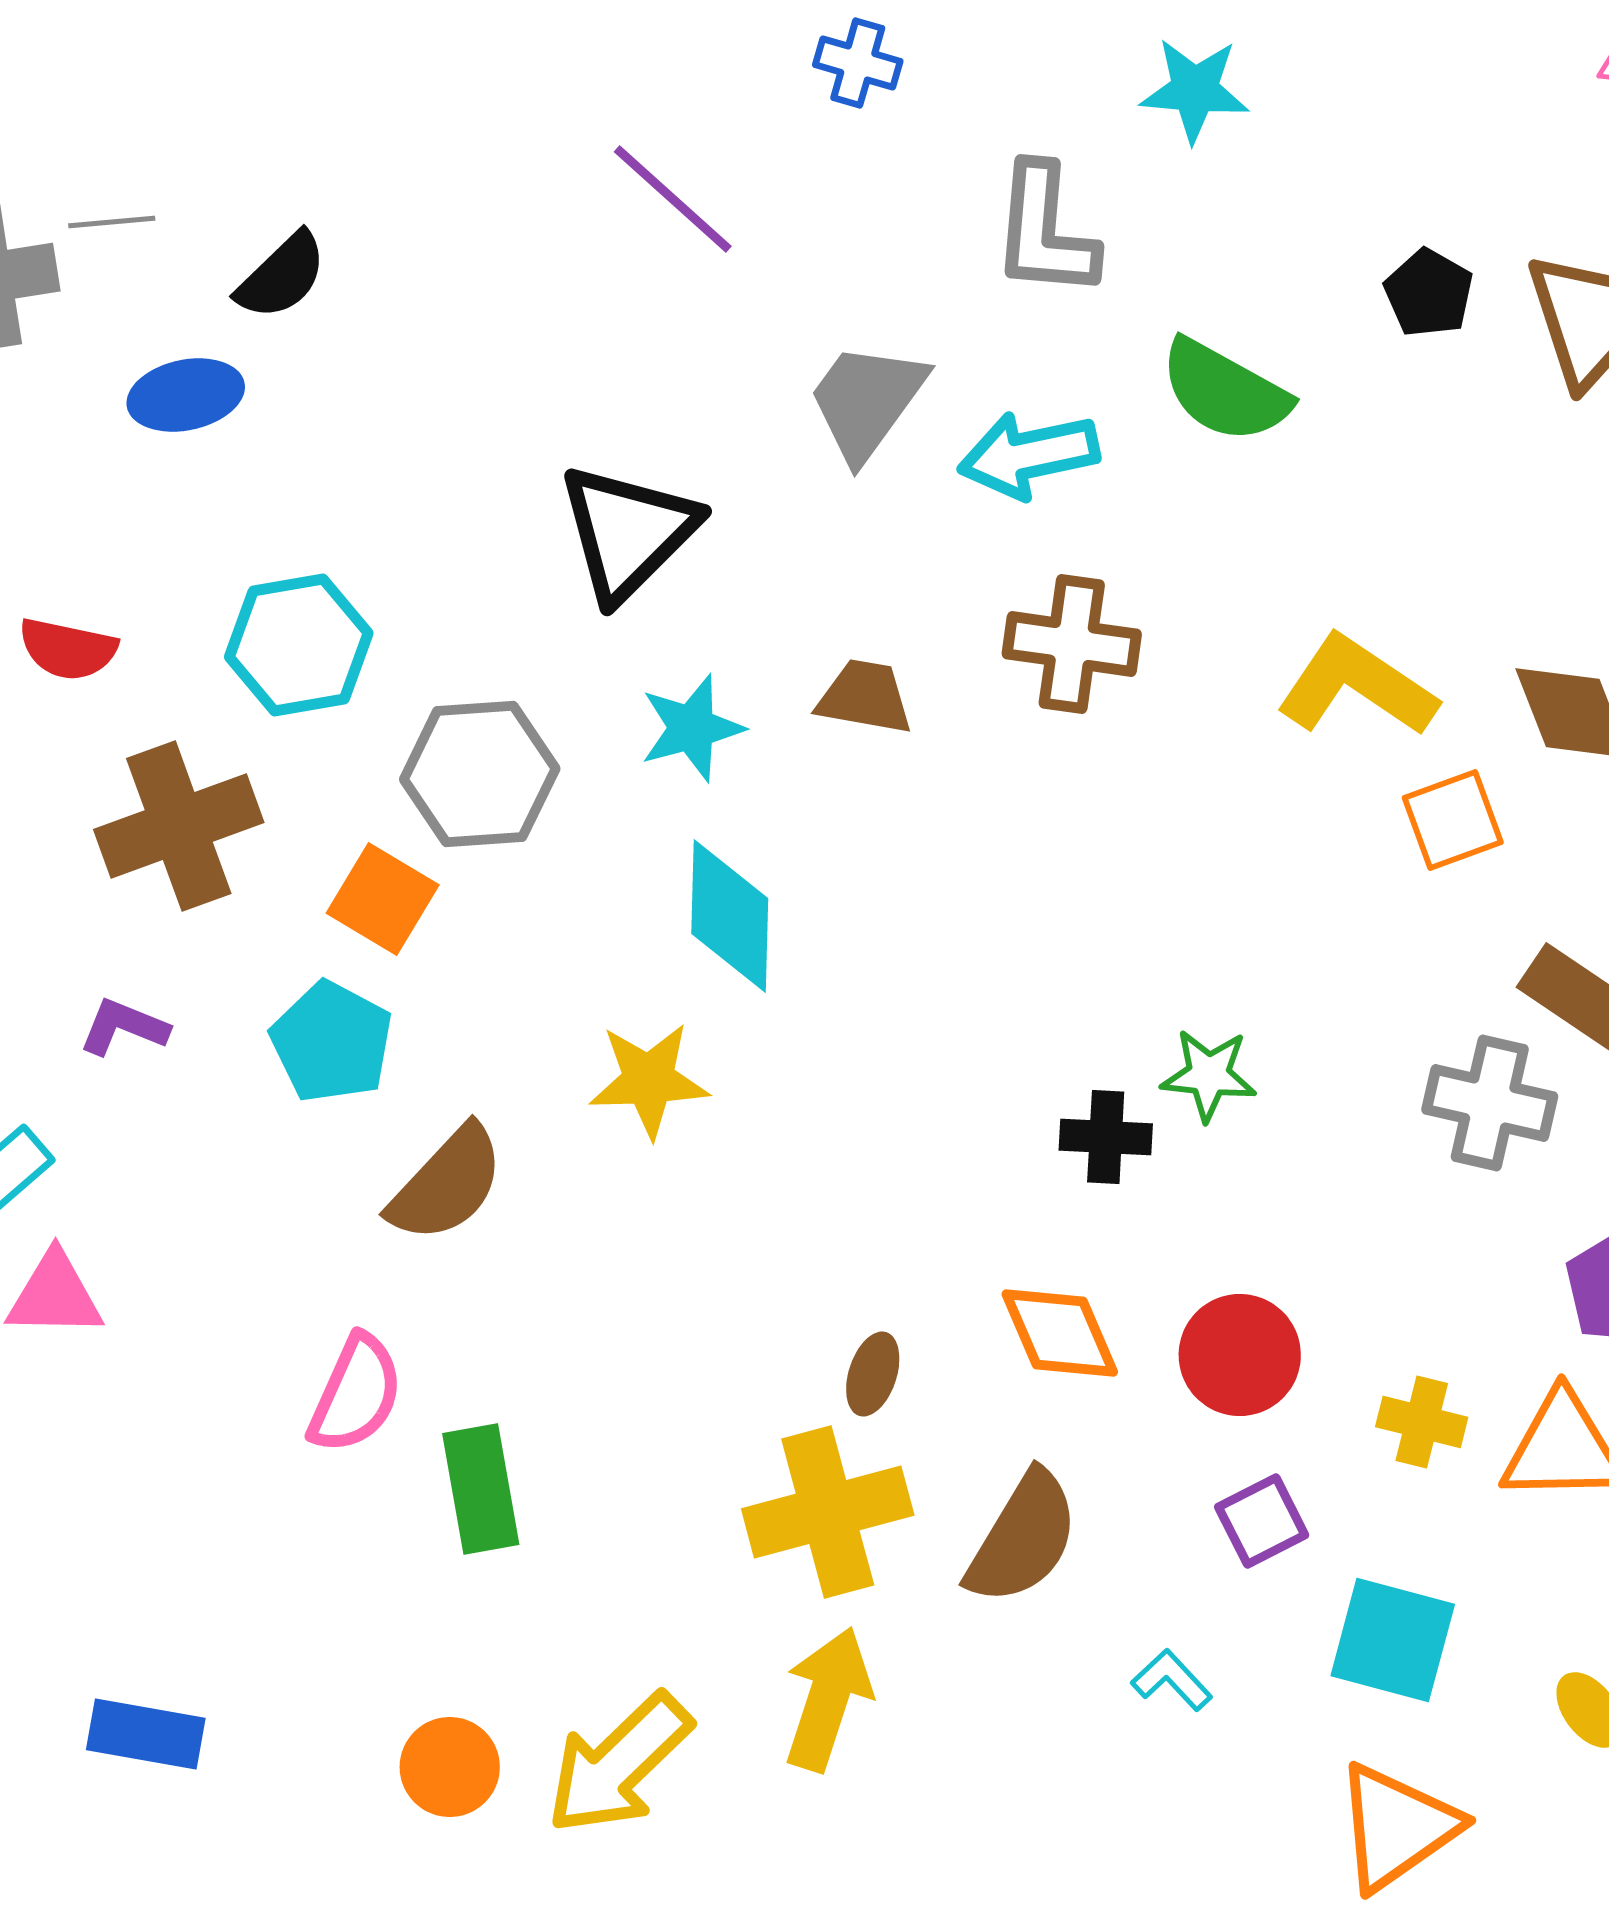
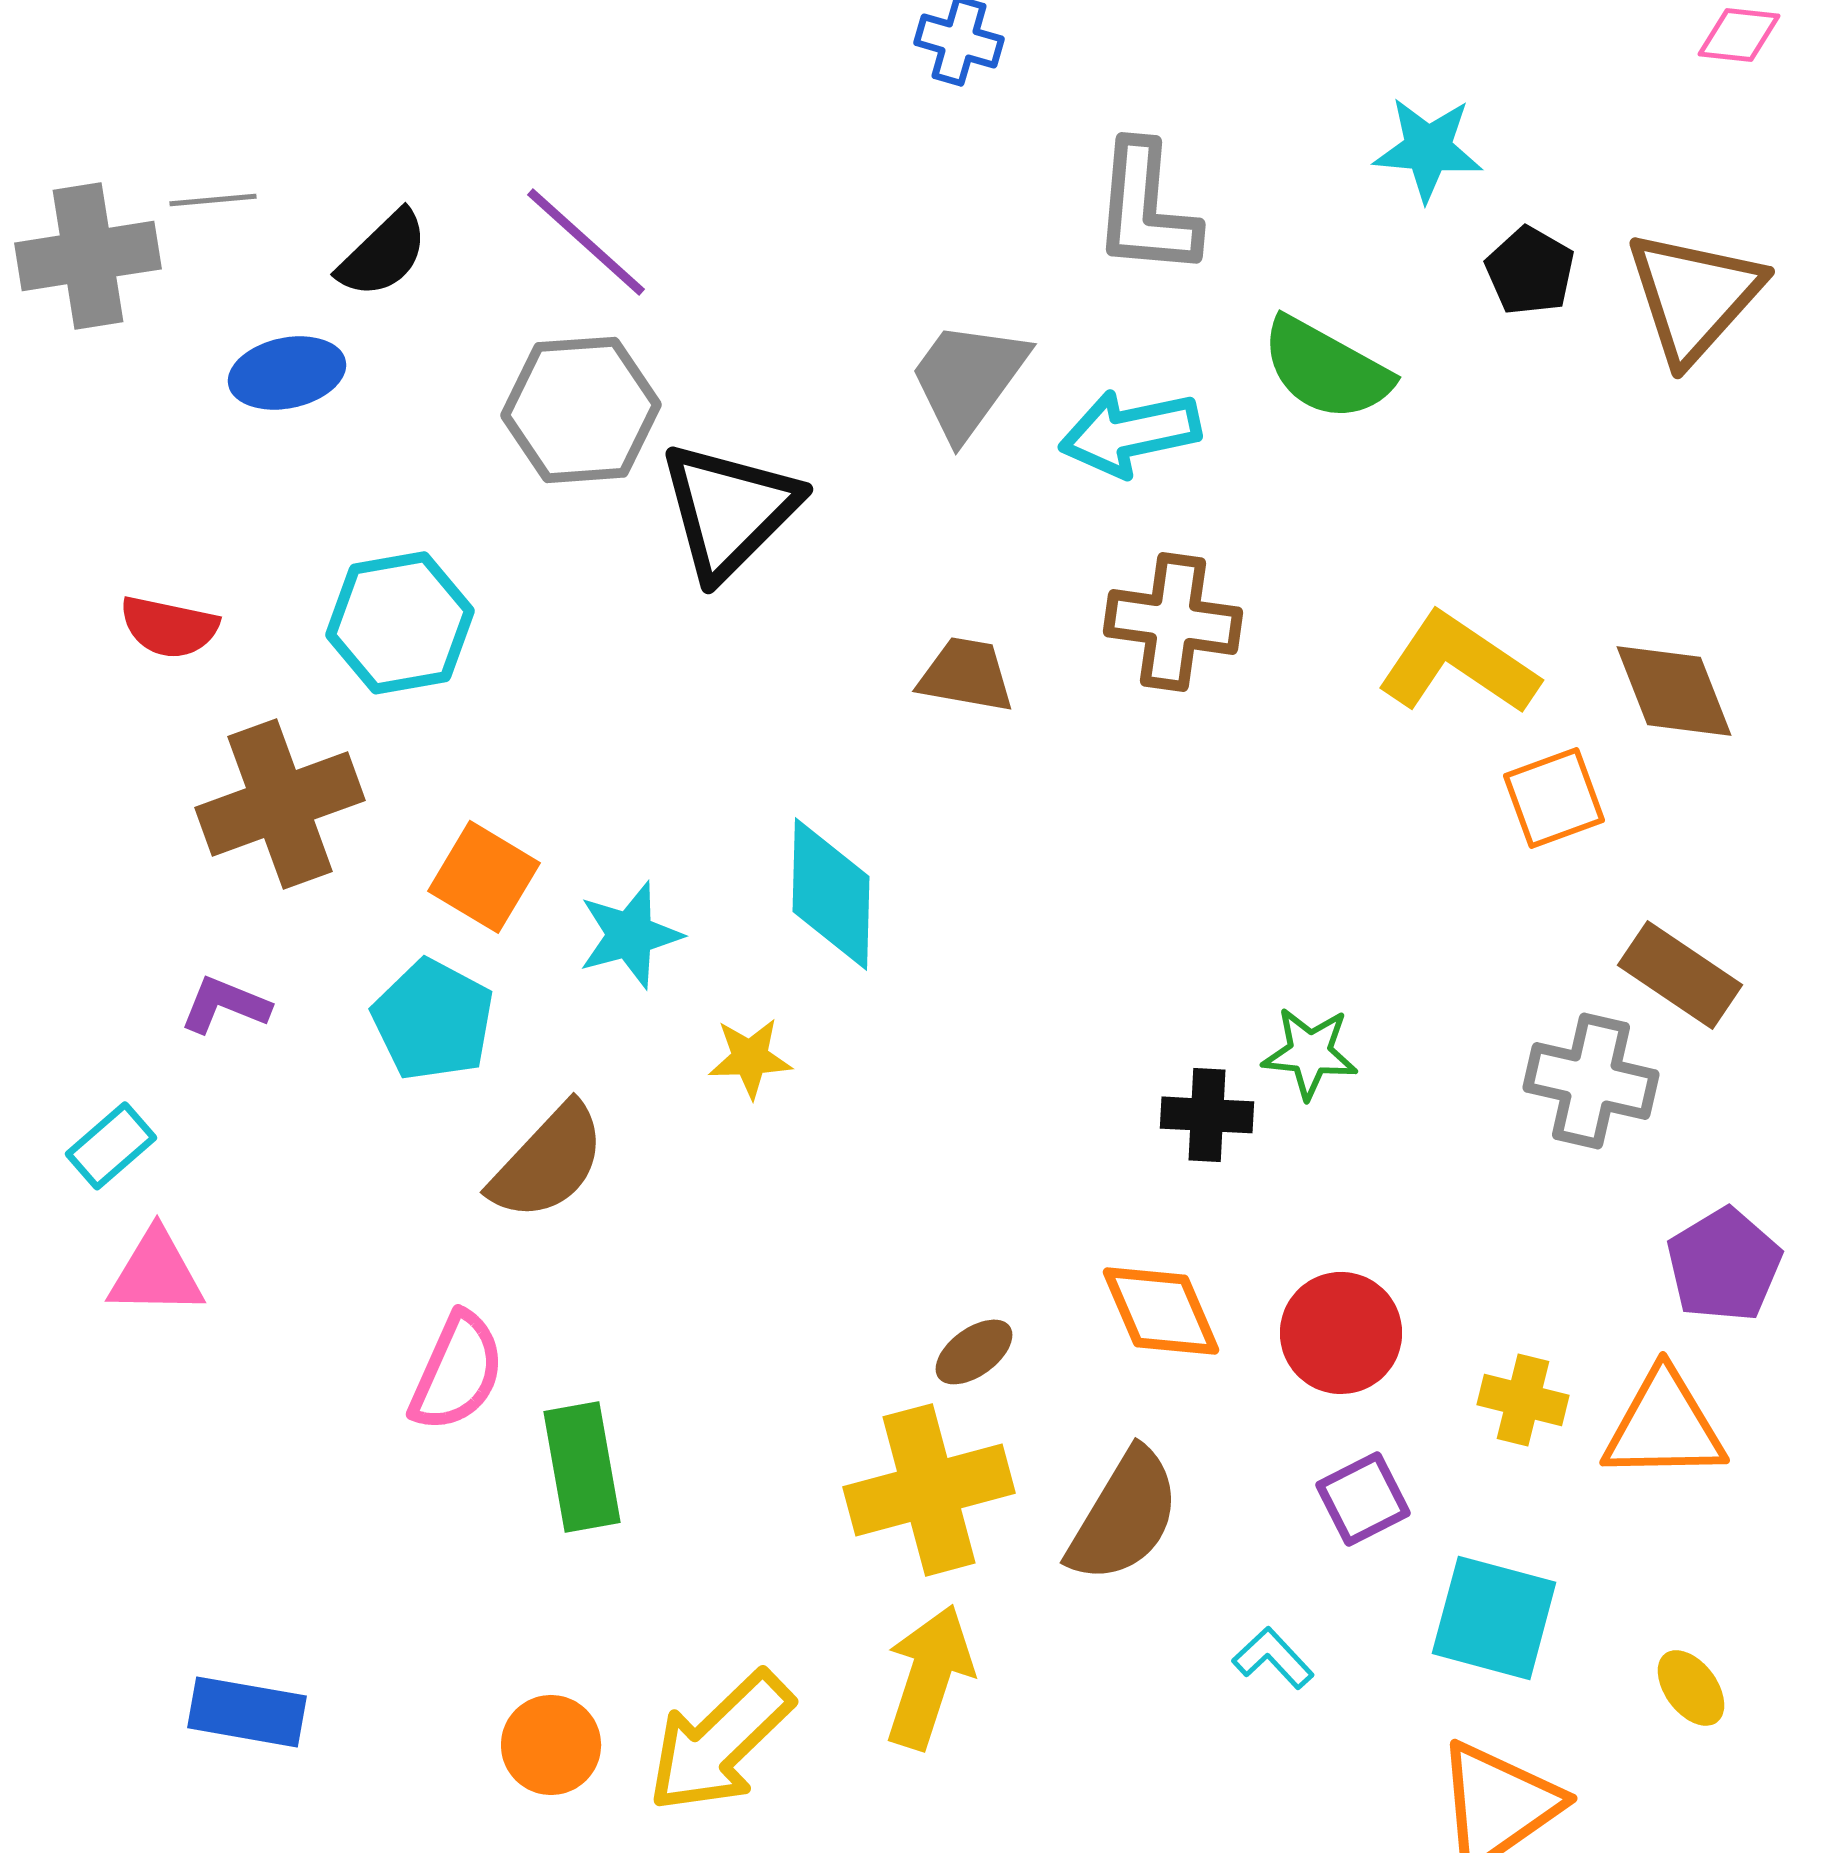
cyan star: (1195, 90) -> (1428, 149), moved
purple line: (673, 199) -> (586, 242), moved
cyan star: (692, 728) -> (630, 935), moved
gray hexagon: (480, 774) -> (581, 410), moved
yellow star: (649, 1080) -> (750, 1058), size x0.7
brown ellipse: (873, 1374) -> (974, 1352), turned 36

